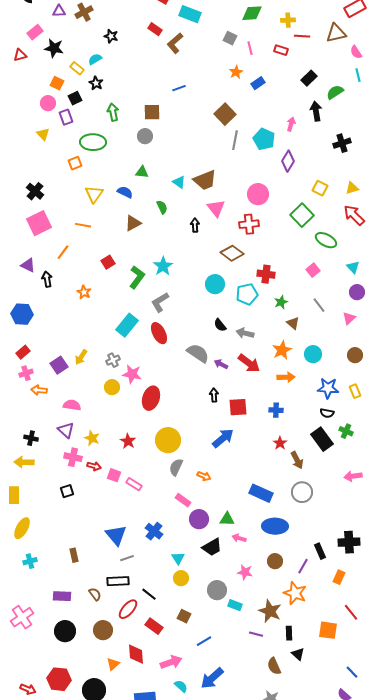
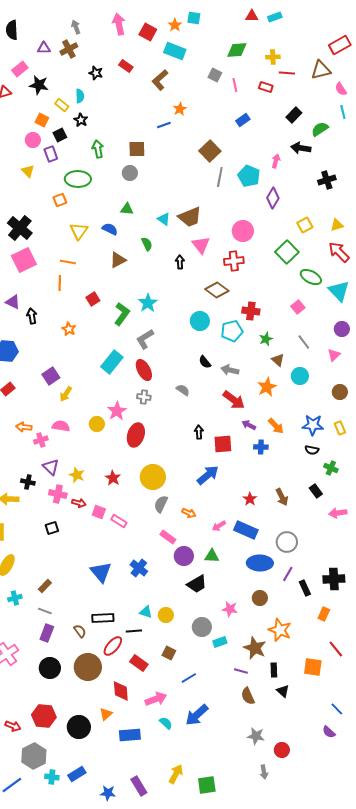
red rectangle: (155, 29) -> (126, 66), moved
cyan semicircle: (95, 59) -> (80, 96), turned 120
orange star: (236, 72) -> (180, 109), moved
black arrow: (316, 111) -> (301, 148), turned -72
yellow square: (320, 188) -> (305, 225), turned 35
black cross: (35, 191) -> (20, 228), size x1.4
orange line: (63, 252) -> (60, 283), moved, turned -35
cyan triangle: (353, 267) -> (339, 291), moved, size x1.6
gray semicircle: (198, 353) -> (183, 390), size x0.6
cyan circle: (313, 354) -> (300, 376), moved
gray cross: (113, 360) -> (144, 397), moved, turned 32
purple arrow: (221, 364) -> (249, 425), moved
purple square: (59, 365) -> (51, 376), moved
pink cross: (26, 373) -> (41, 440), moved
pink star: (132, 374) -> (117, 411), turned 30
orange arrow: (286, 377) -> (276, 426), moved, turned 48
pink semicircle: (72, 405) -> (61, 426), moved
black cross: (31, 438) -> (28, 482), moved
black rectangle: (322, 439) -> (316, 491), moved, size x0.6
red star: (280, 443) -> (250, 499), moved
gray circle: (302, 492) -> (287, 542), moved
pink arrow: (239, 538) -> (219, 526), moved, turned -48
brown rectangle: (74, 555) -> (45, 586), moved, turned 56
gray line: (127, 558) -> (45, 611), moved, turned 40
cyan triangle: (178, 558) -> (146, 612), moved, turned -40
purple line: (303, 566) -> (288, 574), moved
black line: (149, 594) -> (134, 631), turned -42
purple rectangle: (62, 596) -> (47, 633), turned -72
cyan rectangle: (235, 605) -> (220, 642), turned -40
brown circle: (103, 630) -> (88, 667), size x1.4
orange triangle: (113, 664) -> (106, 714), moved
brown semicircle: (274, 666) -> (248, 696), moved

